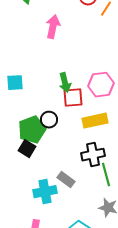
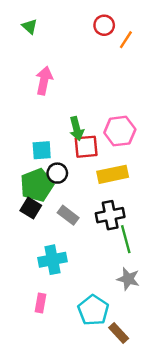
pink arrow: (53, 27) -> (44, 81), moved
cyan square: (15, 83) -> (42, 150), moved
gray rectangle: (66, 180) -> (68, 215), moved

